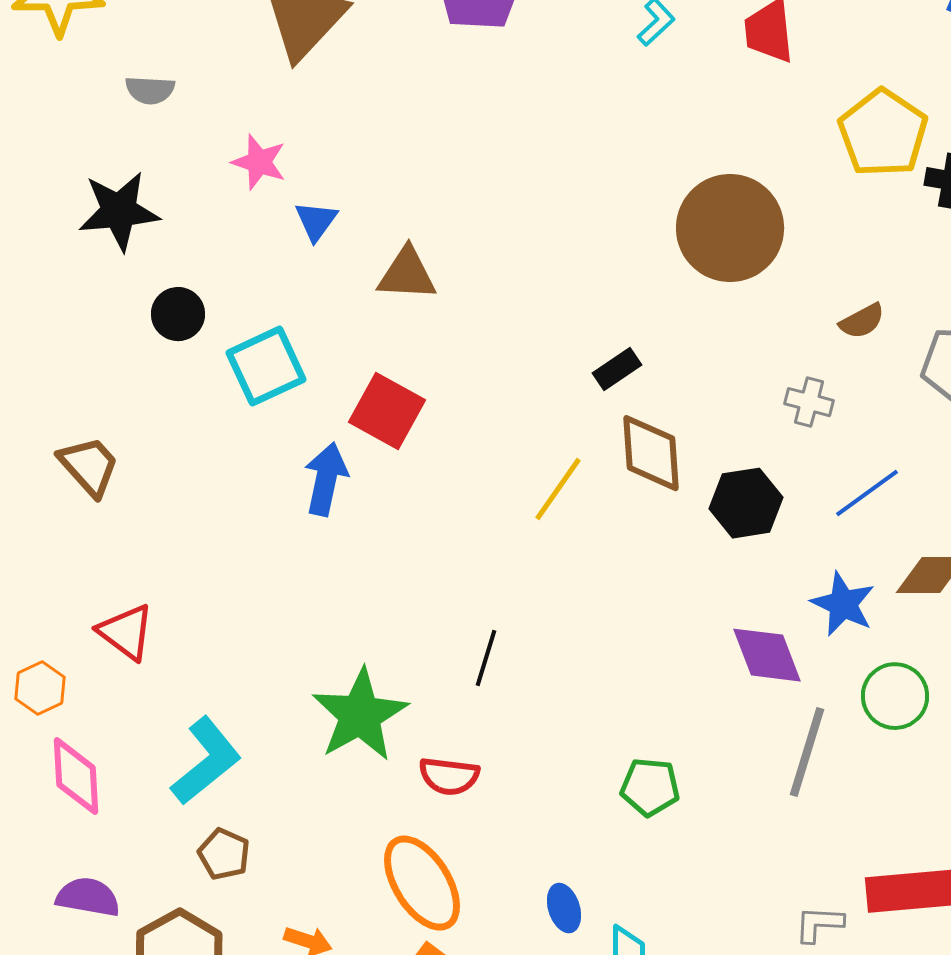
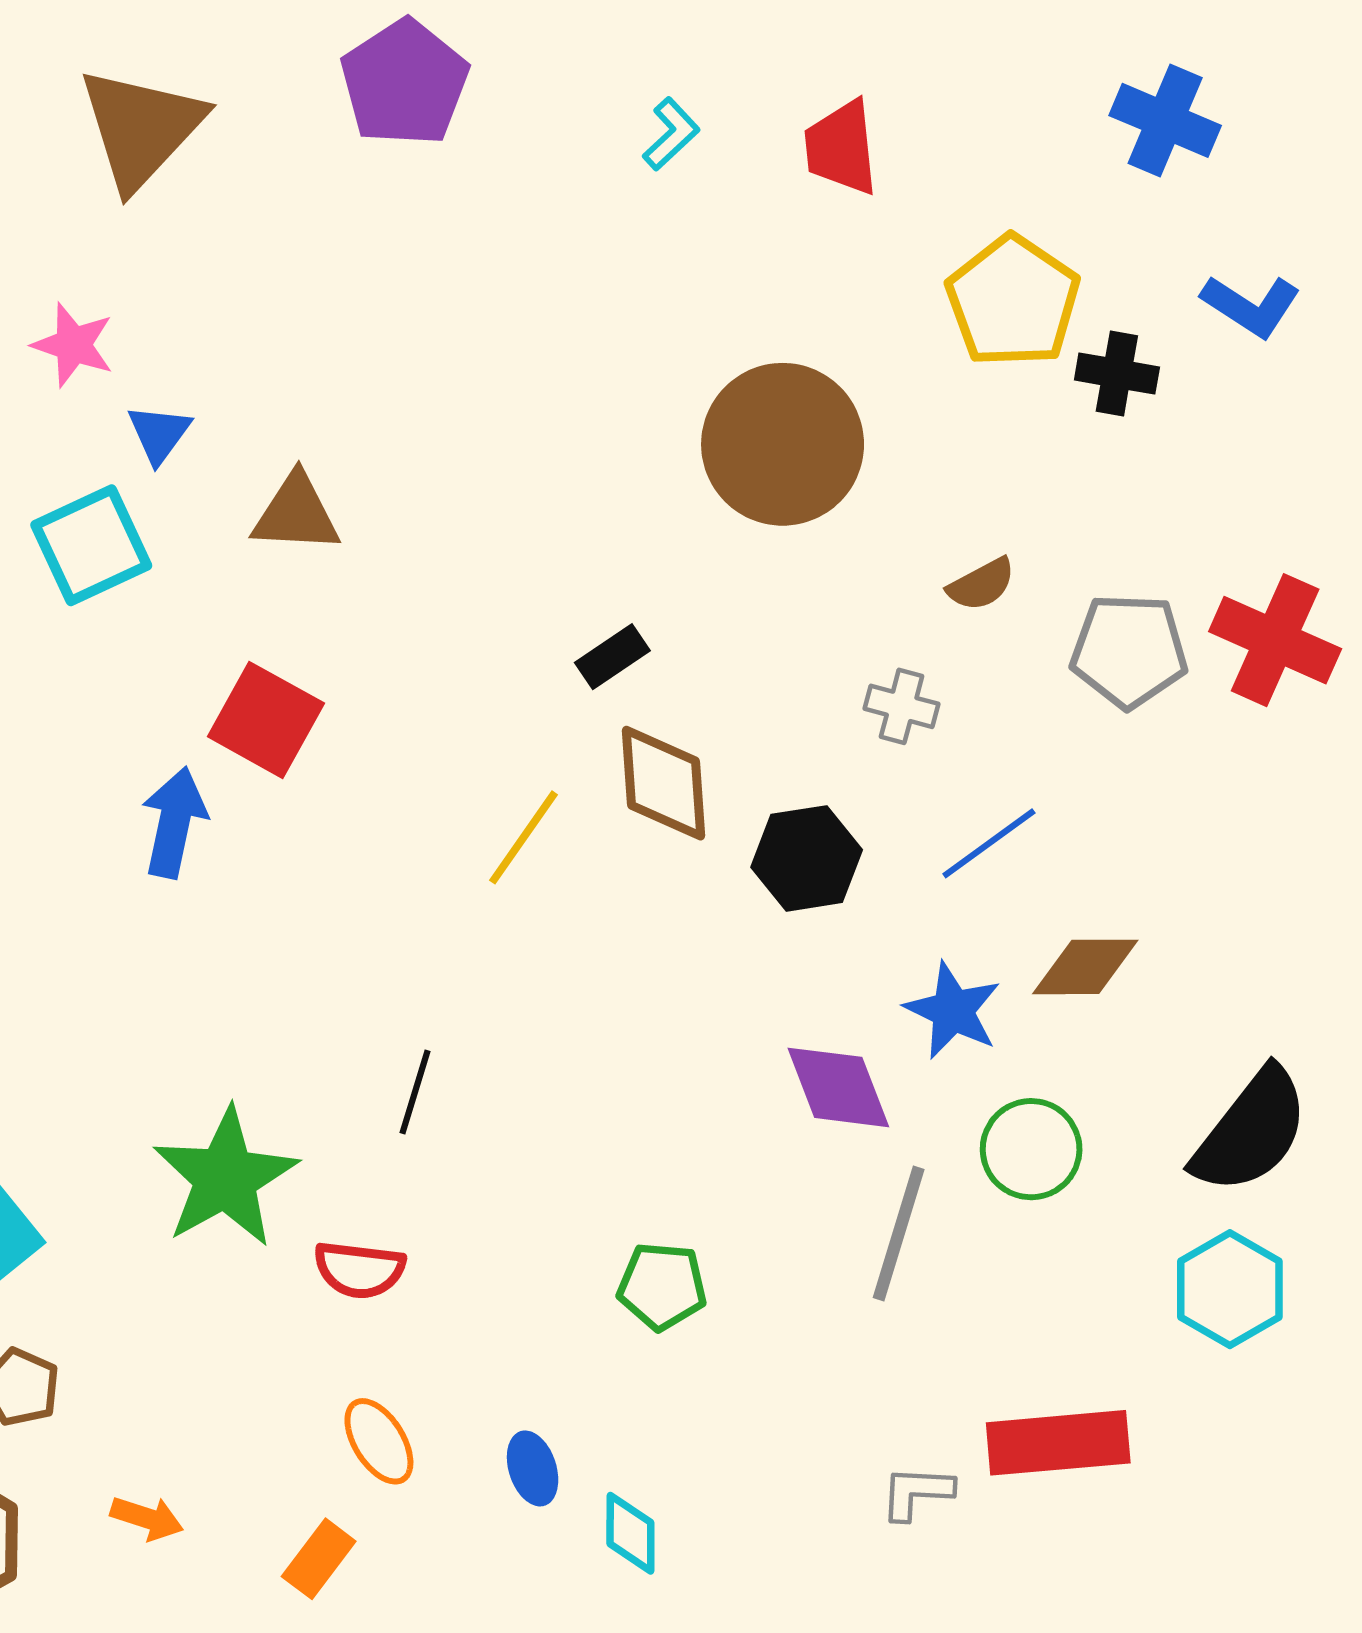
cyan square: (266, 366) -> (91, 545), moved
orange ellipse: (422, 883) -> (379, 1441), moved, size x0.6

